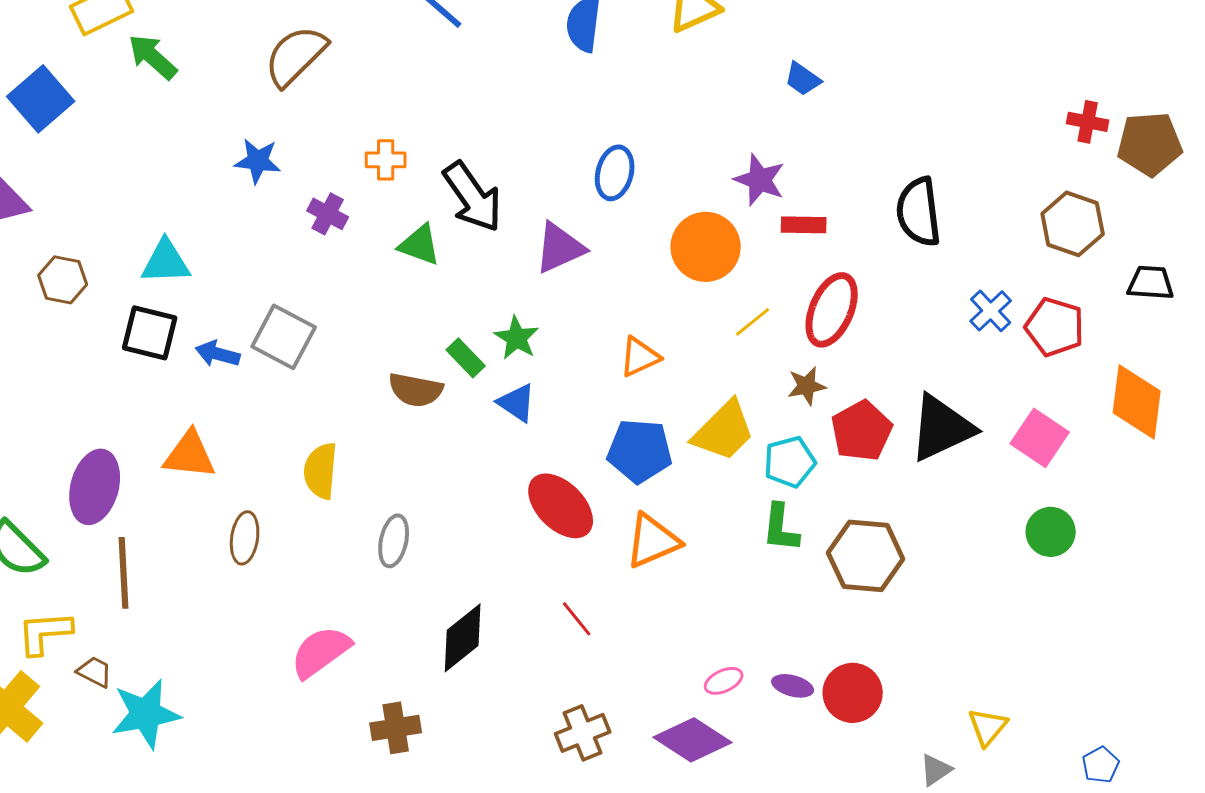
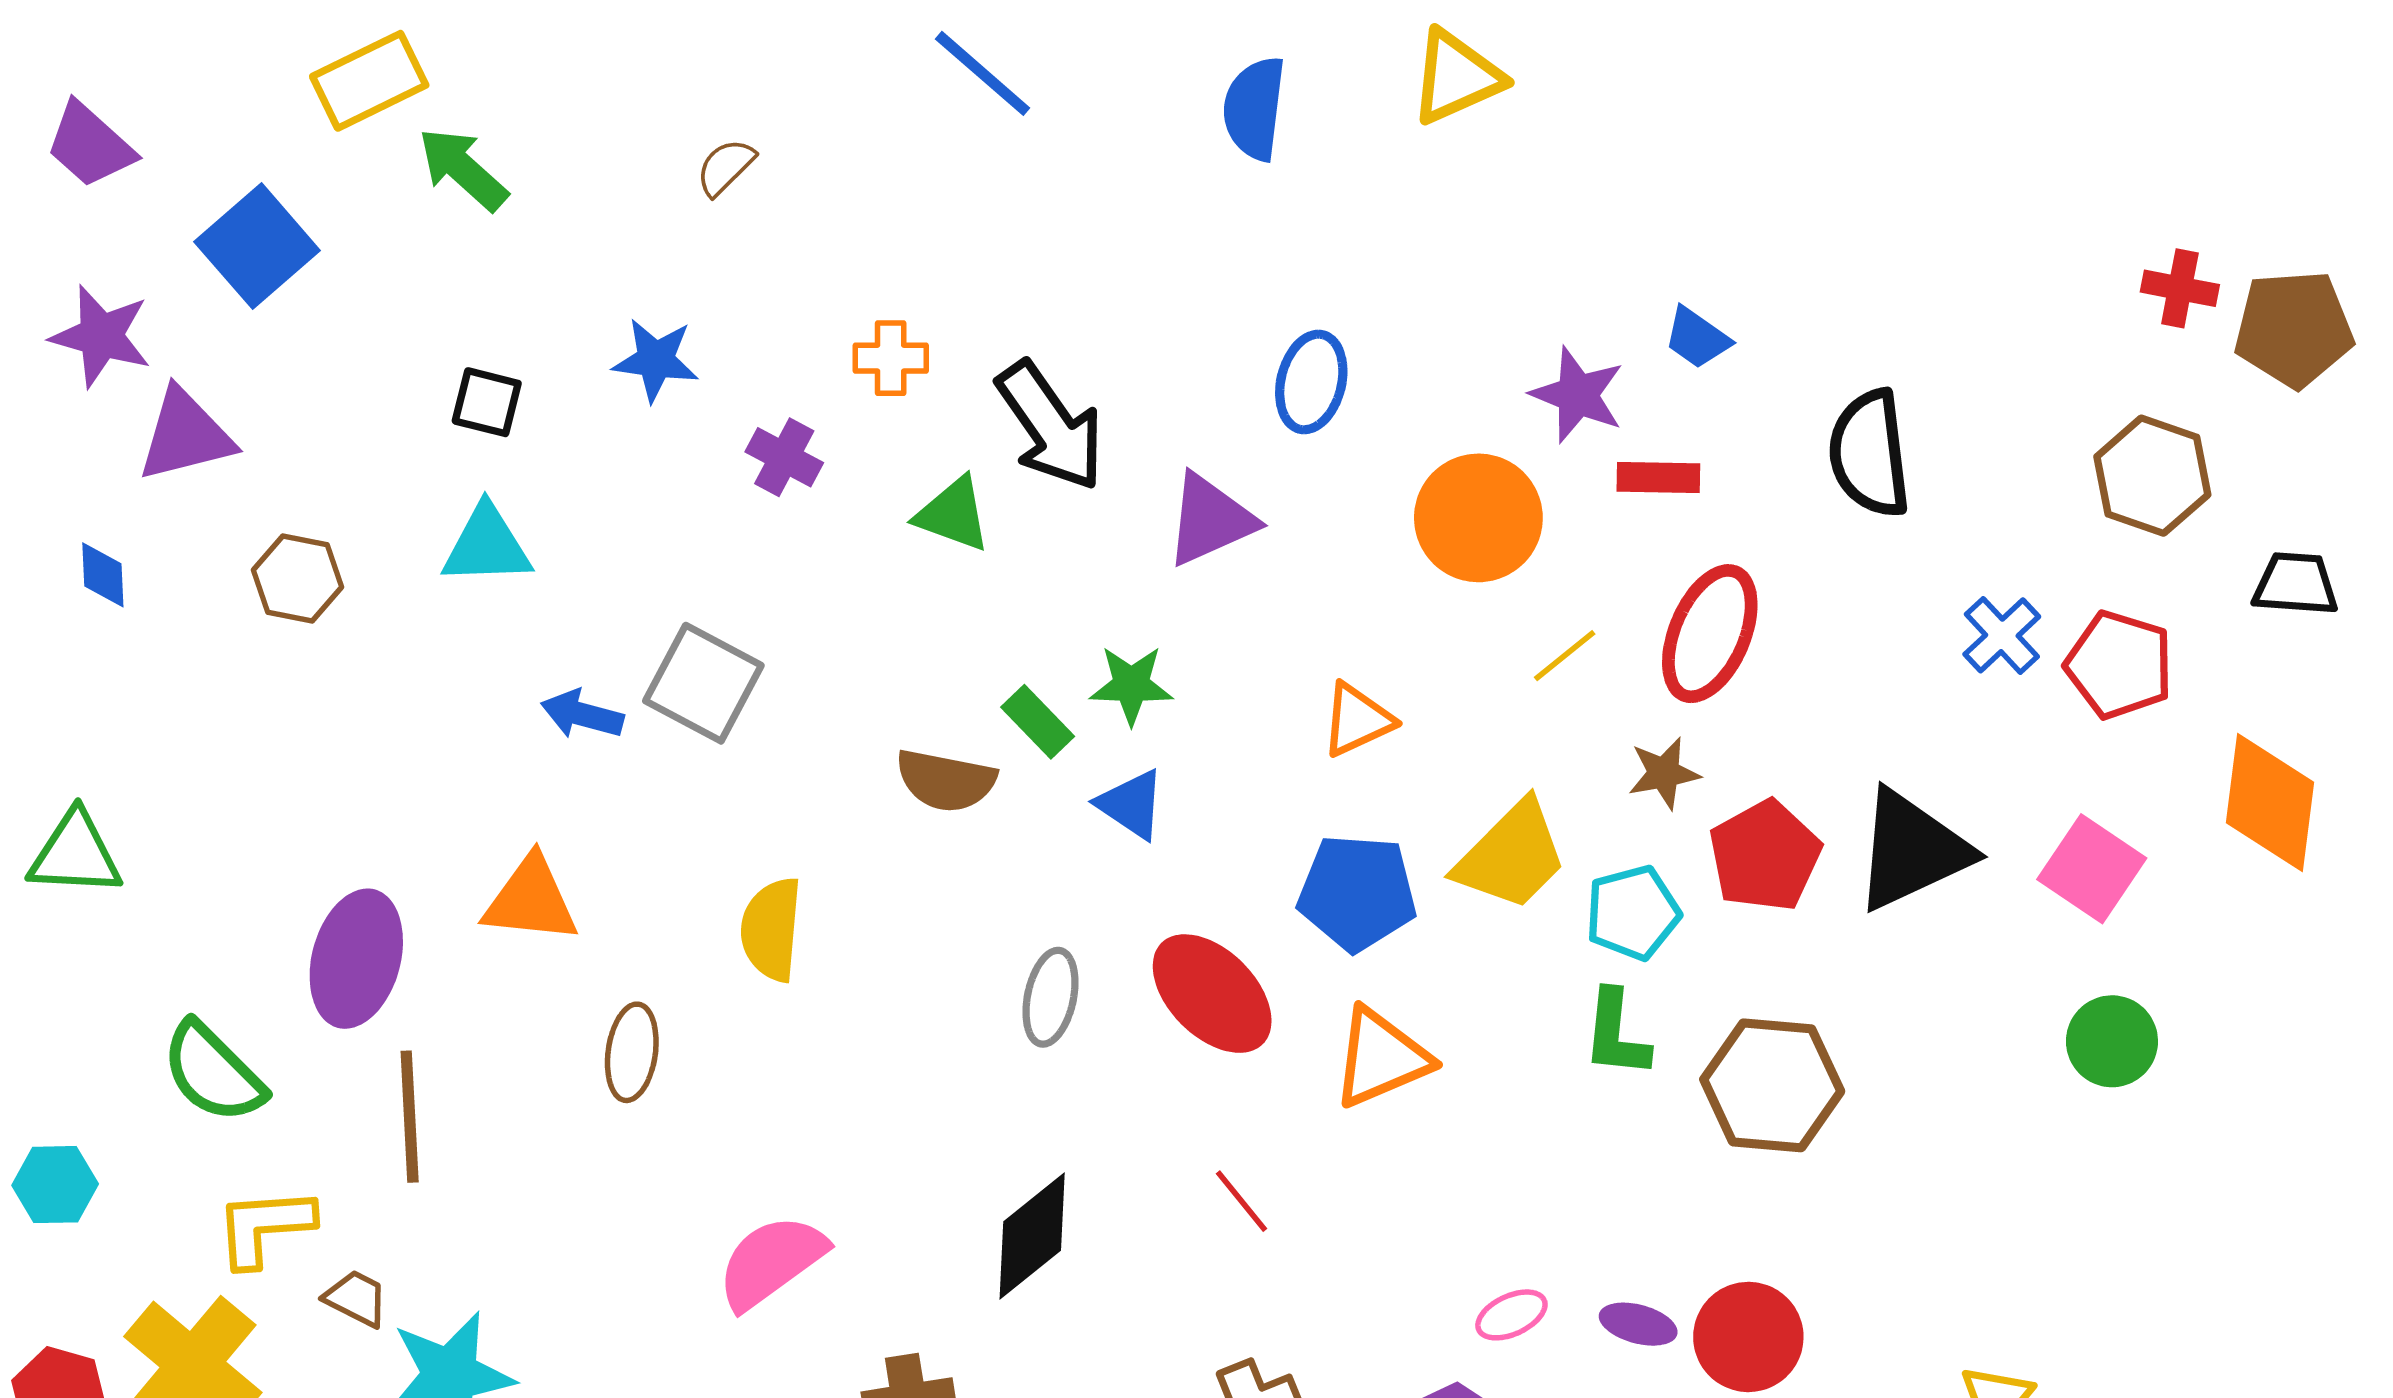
brown semicircle: (296, 56) -> (725, 167), size x0.5
blue trapezoid: (803, 79) -> (1697, 338), moved
black square: (150, 333) -> (487, 402), moved, size x0.7
green star: (517, 338) -> (1131, 685), turned -30
gray ellipse: (394, 541) -> (1050, 997), moved

